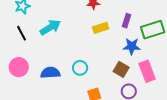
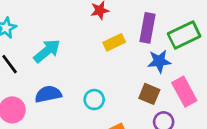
purple rectangle: (126, 21) -> (147, 28), size x1.5
blue semicircle: (50, 73) -> (48, 94), moved

